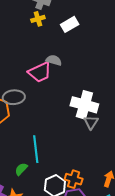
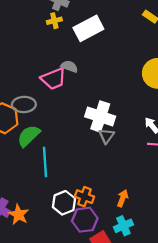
white rectangle: (70, 24) -> (88, 28), size x1.5
green semicircle: (21, 169) -> (29, 136), moved, size x1.6

